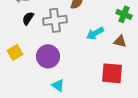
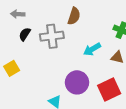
purple circle: (48, 56) -> (77, 82), moved
red square: (112, 73) -> (109, 89), turned -30

